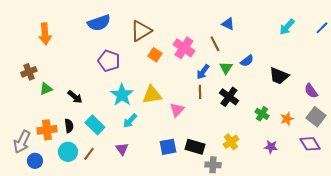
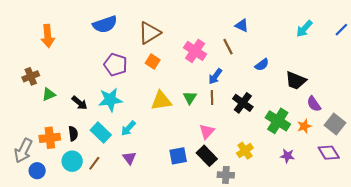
orange square: (155, 55) -> (153, 62), moved
green triangle: (226, 68) -> (190, 98), moved
purple semicircle: (311, 91) -> (314, 104), moved
cyan star: (122, 95) -> (110, 100), moved, turned 30
pink triangle: (177, 110) -> (207, 131), moved
green cross: (262, 114) -> (278, 121), size x1.6
cyan arrow: (130, 121) -> (128, 128), moved
black rectangle: (195, 147) -> (207, 156), turned 30

